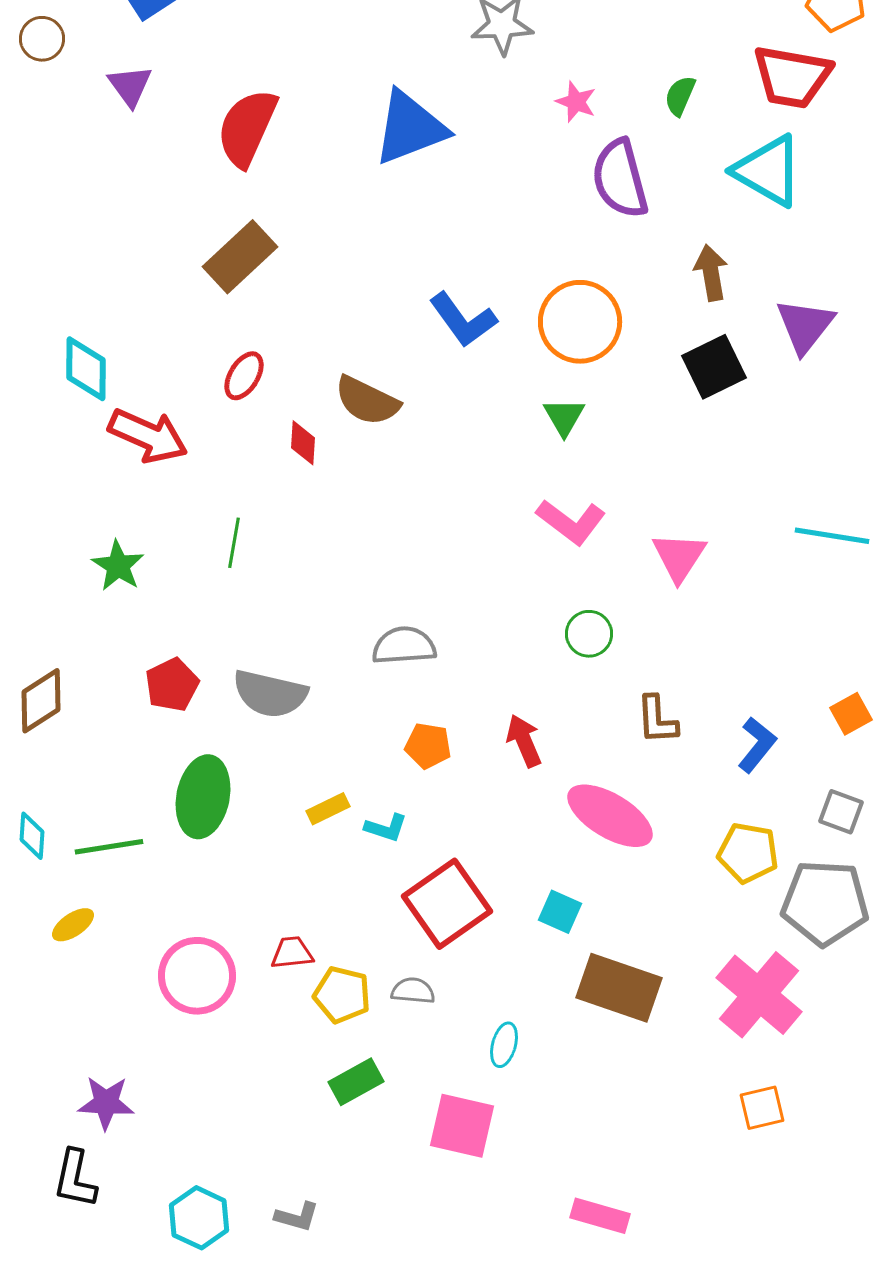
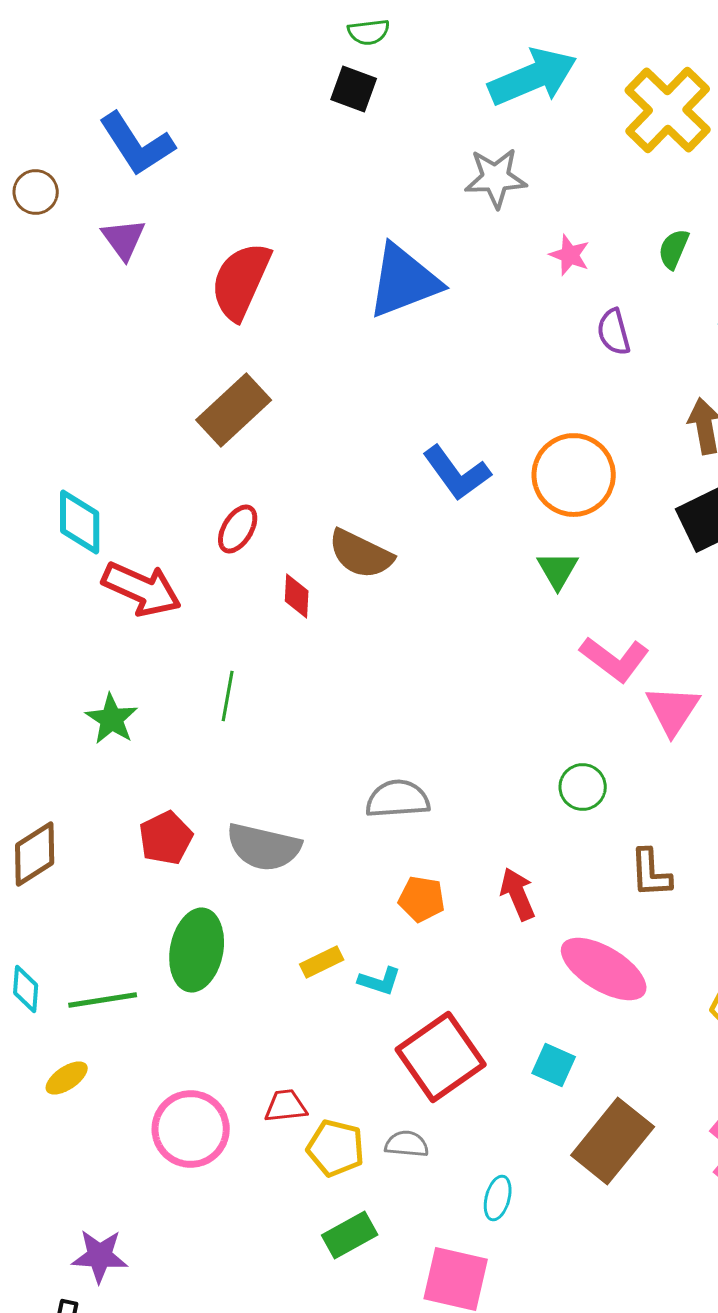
purple semicircle: (620, 179) -> (614, 332), size x0.6
pink L-shape: (571, 522) -> (615, 659), moved
brown rectangle: (619, 988) -> (613, 1141), turned -70

